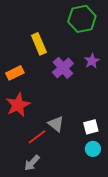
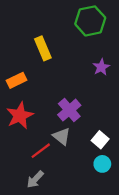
purple cross: (63, 68) -> (69, 110), moved
white square: (91, 127) -> (100, 140), turned -35

